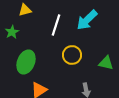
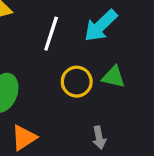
green triangle: (106, 63) -> (113, 77), moved

